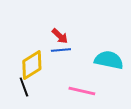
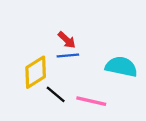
black line: (24, 87) -> (56, 94), moved, turned -30

